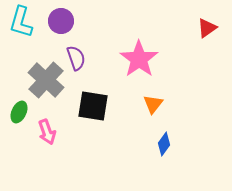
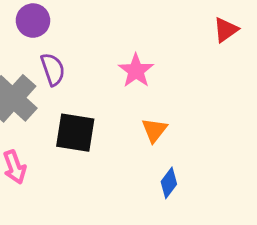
pink star: (139, 59) -> (136, 71), size x0.7

